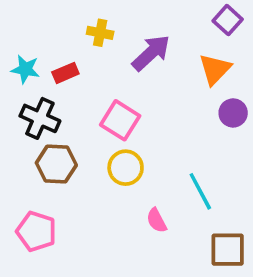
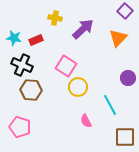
purple circle: (233, 113) -> (128, 78), moved
yellow circle: (126, 168) -> (78, 87), moved

